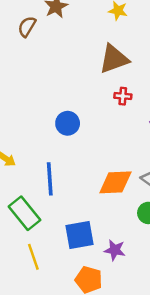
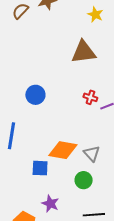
red cross: (123, 96) -> (90, 97), moved
blue square: (80, 235) -> (40, 168), moved, size x0.7

